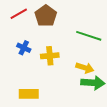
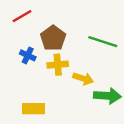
brown pentagon: (46, 16) -> (53, 38), moved
yellow arrow: (85, 68) -> (83, 78), moved

